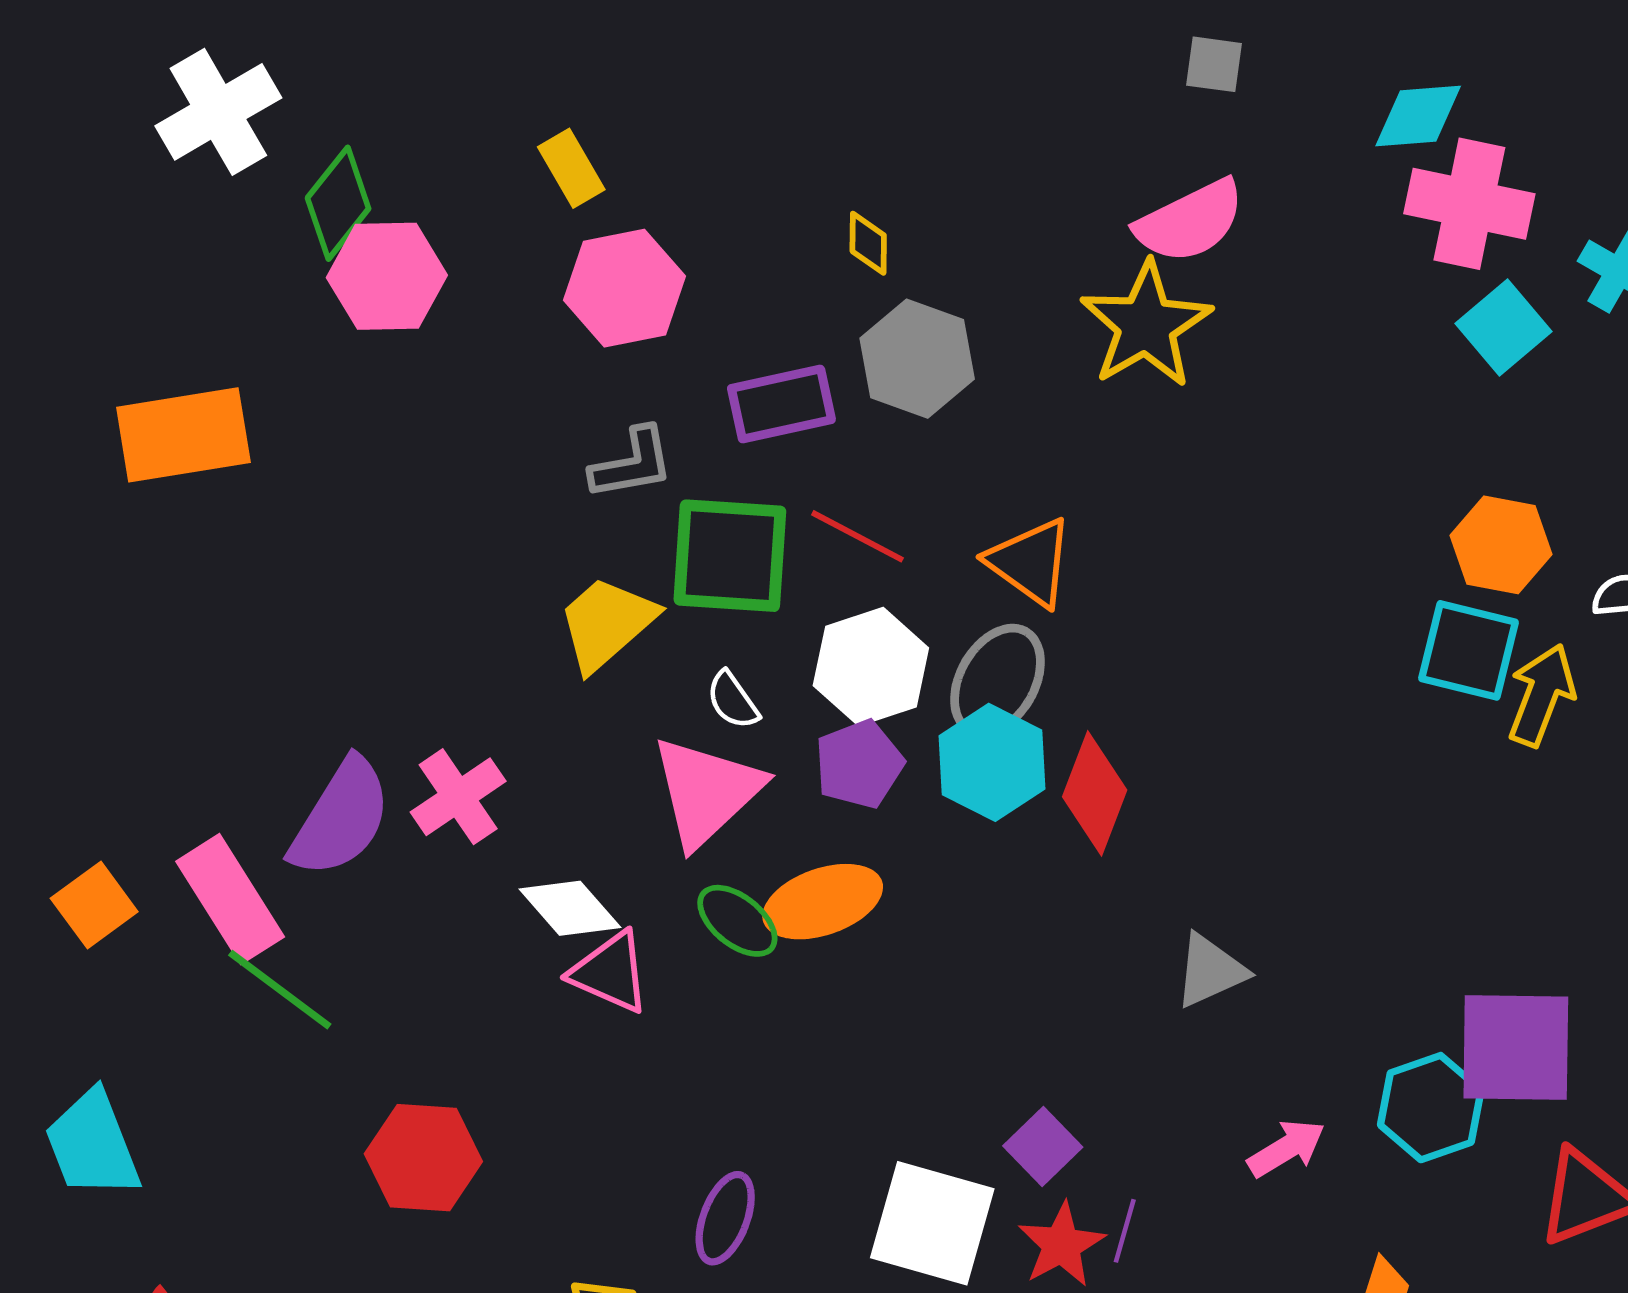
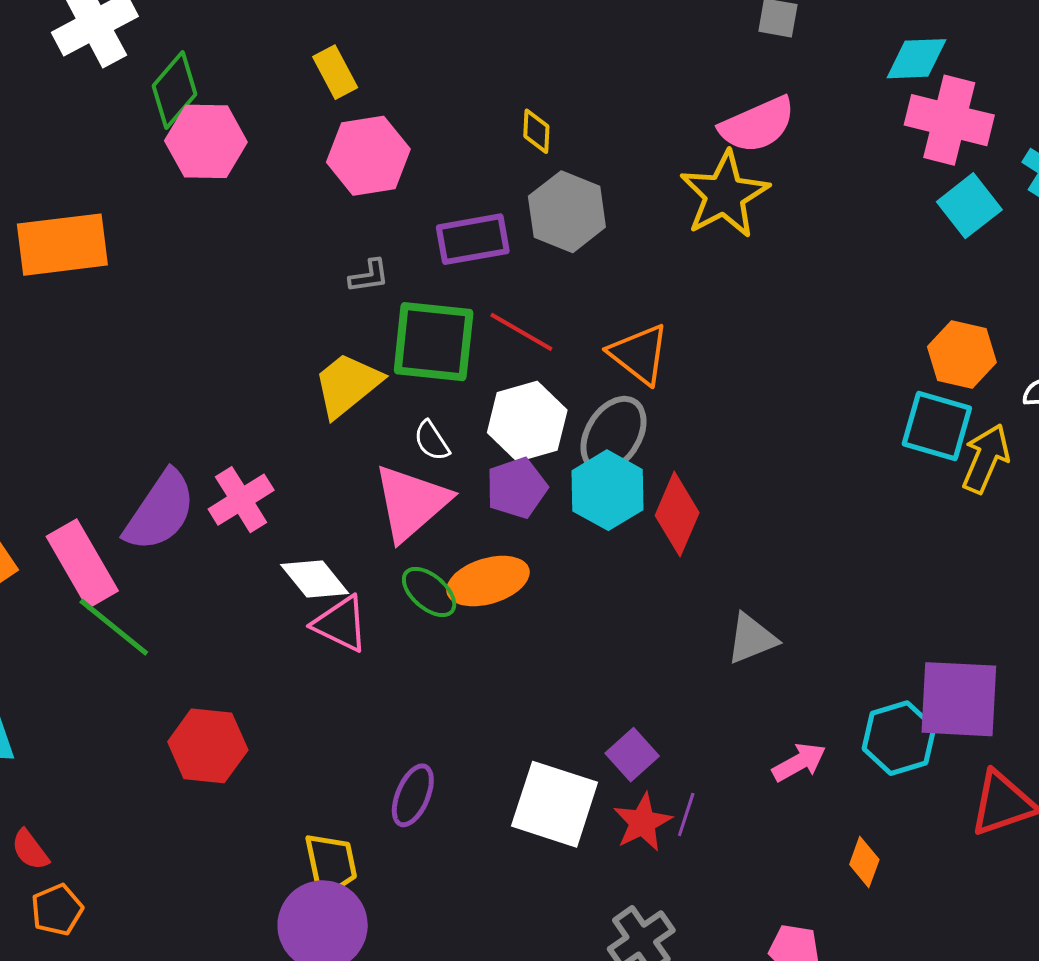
gray L-shape: (632, 464) -> (369, 276), size x0.7

